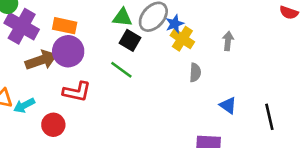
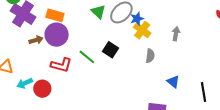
green triangle: (122, 17) -> (98, 12), turned 35
black square: (130, 40) -> (111, 50), moved
brown arrow: (41, 60) -> (36, 40), size x0.6
green line: (121, 70) -> (87, 57), moved
cyan arrow: (24, 105) -> (25, 83), moved

